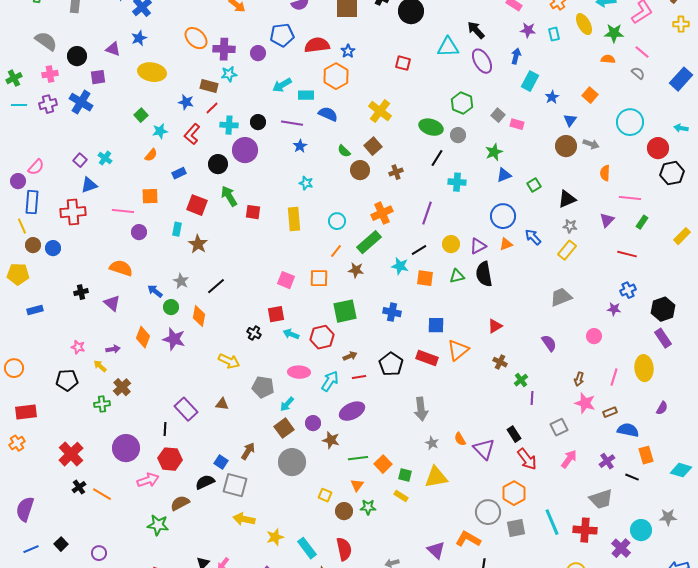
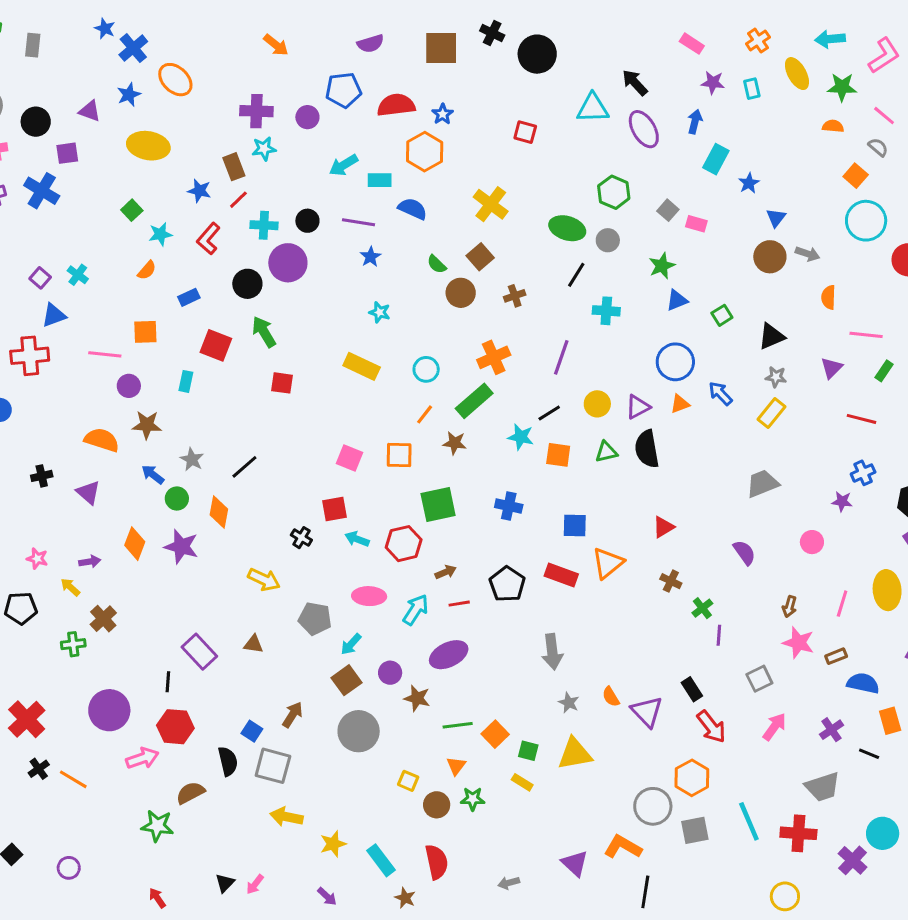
orange ellipse: (196, 38) -> (175, 80), moved
brown rectangle: (209, 86) -> (234, 167), turned 54
orange square: (590, 95) -> (856, 176), moved
red square: (253, 212) -> (282, 383), moved
yellow rectangle: (294, 219) -> (362, 366), turned -60
brown star: (198, 244) -> (147, 425), moved, turned -30
black semicircle: (205, 482) -> (228, 761), turned 102

